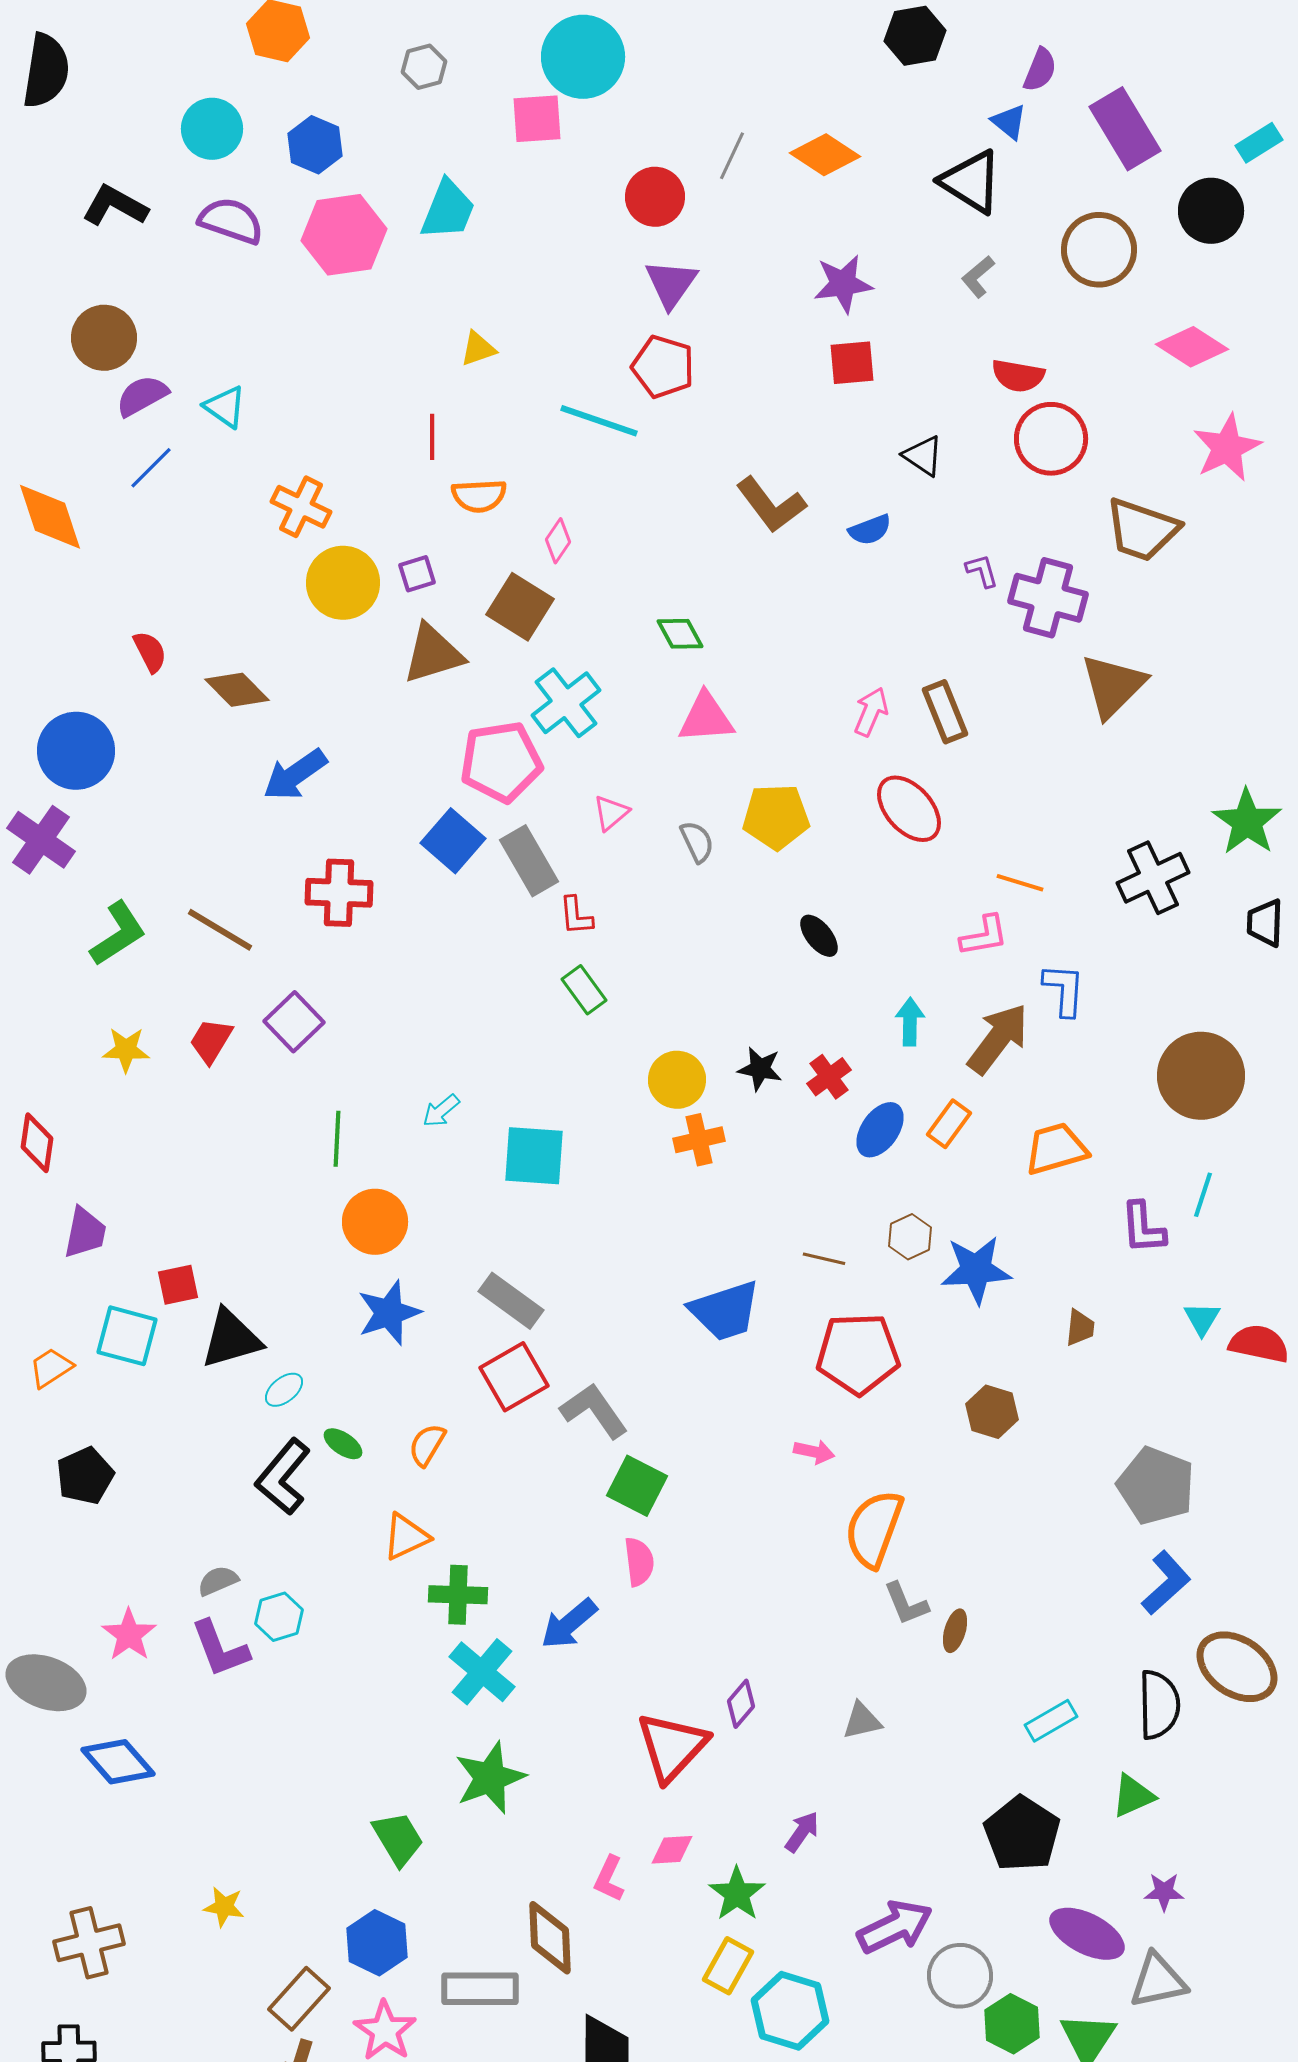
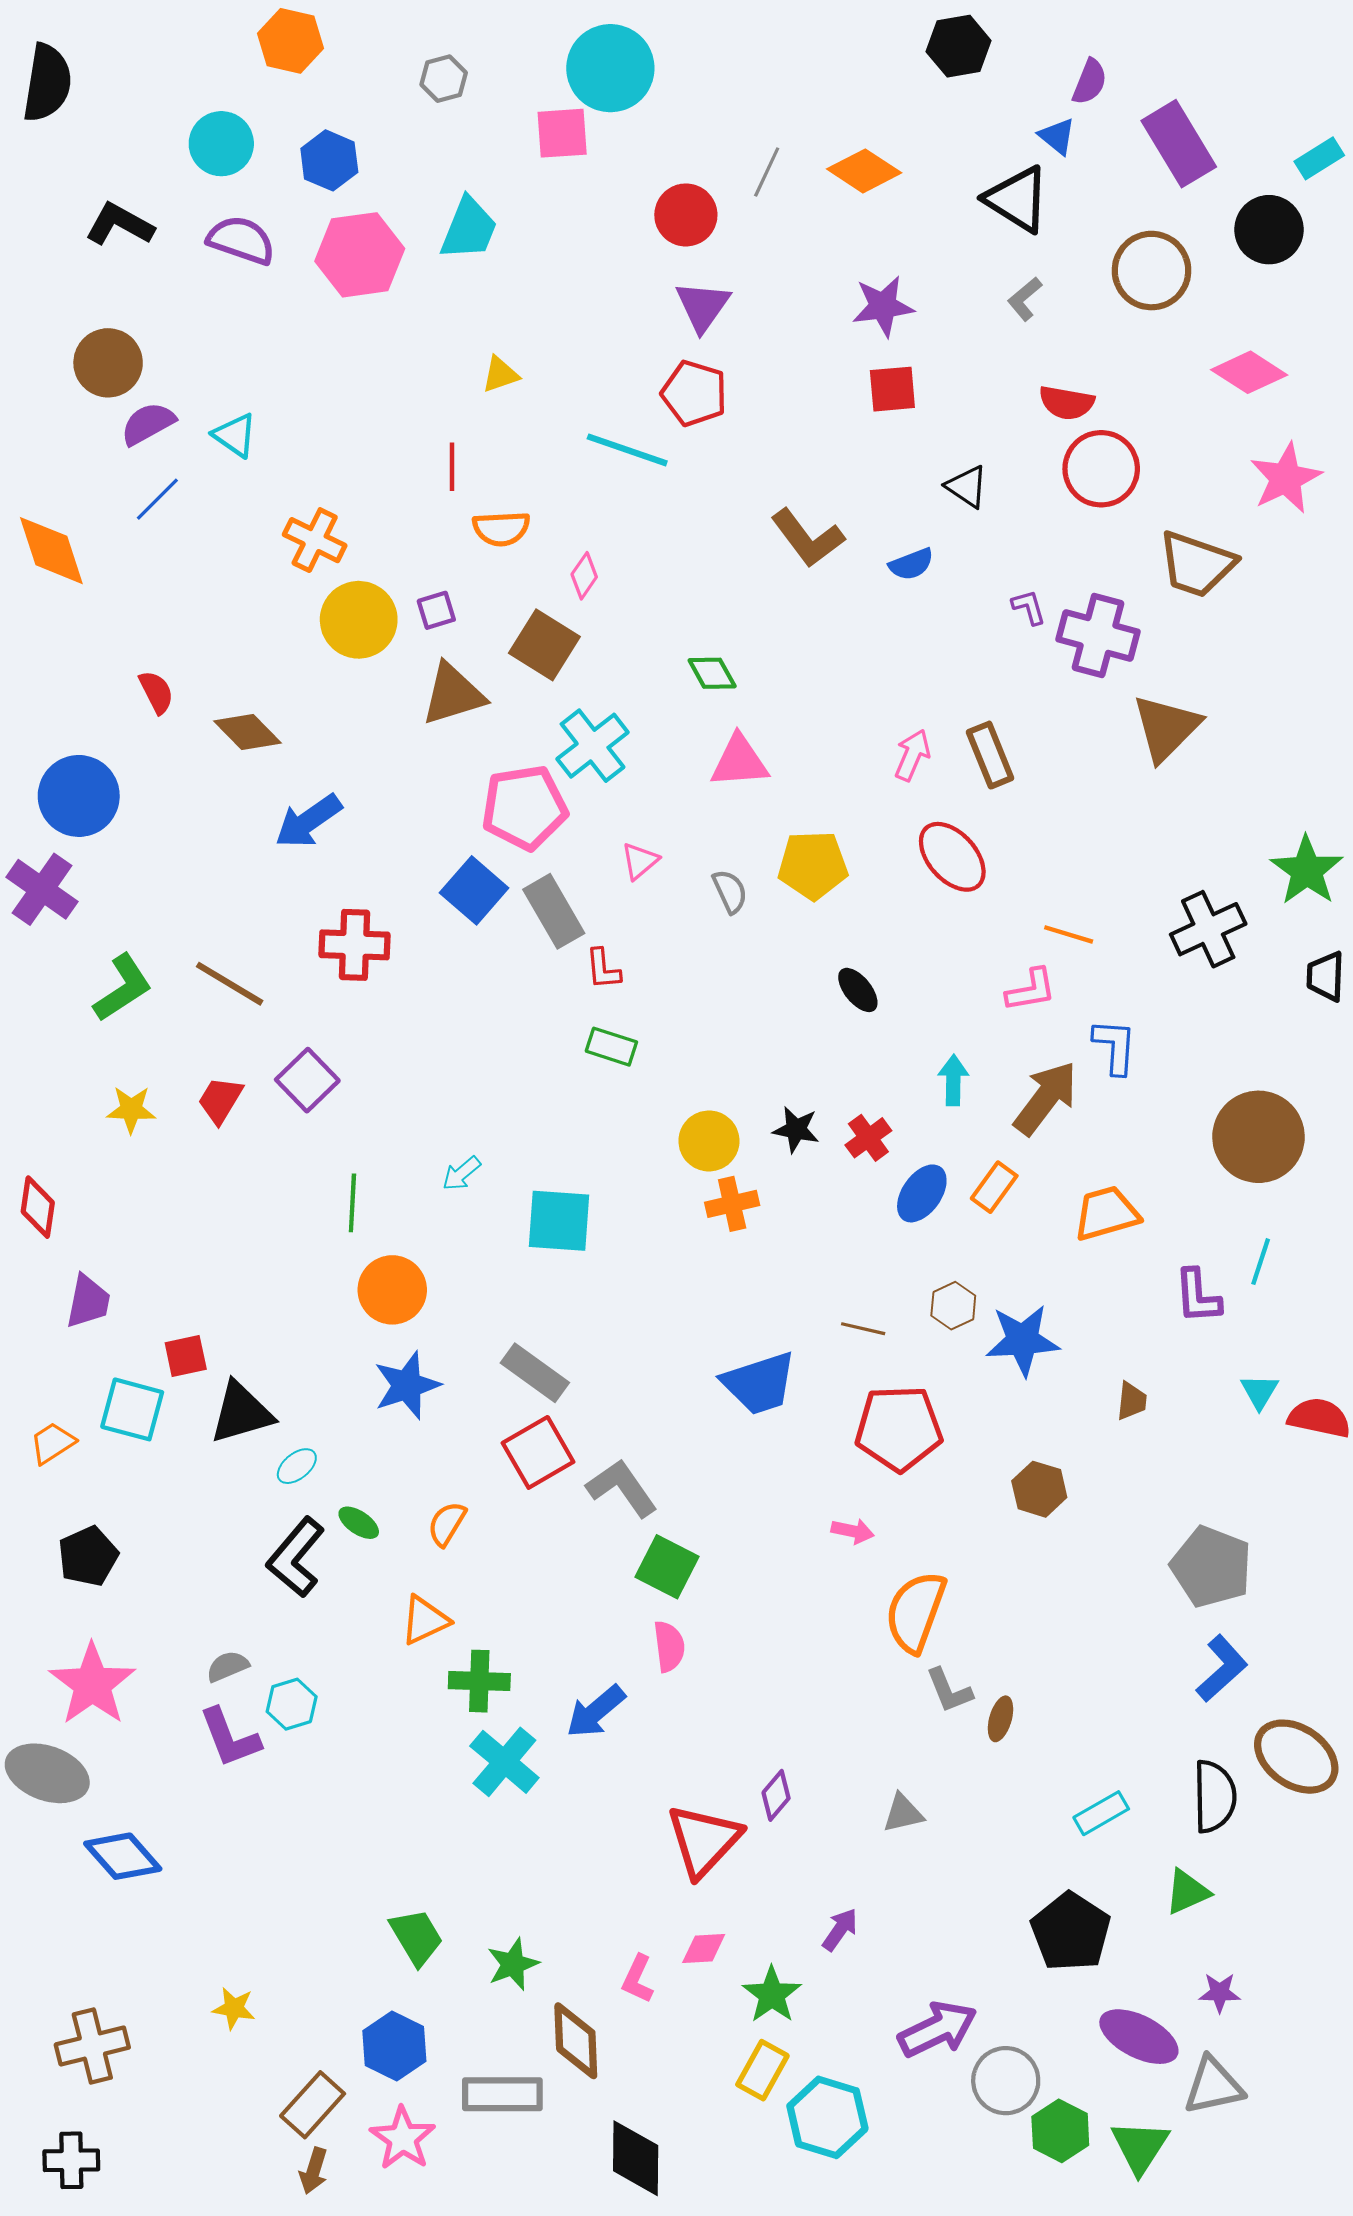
green rectangle: (584, 990) -> (611, 1047), turned -36
pink star: (129, 1635) -> (92, 1684), moved, size x1.5
green star: (490, 1778) -> (513, 1964), moved, size x0.7

